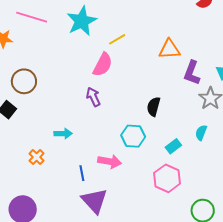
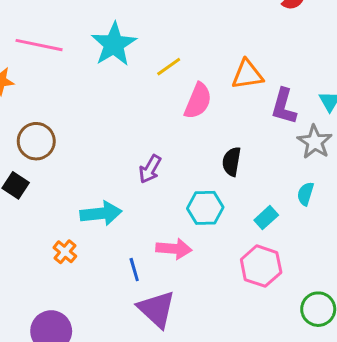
pink semicircle: (103, 65) -> (198, 101), moved
purple arrow: (93, 97) -> (150, 169), moved, turned -120
cyan arrow: (63, 133) -> (101, 213), size x1.5

